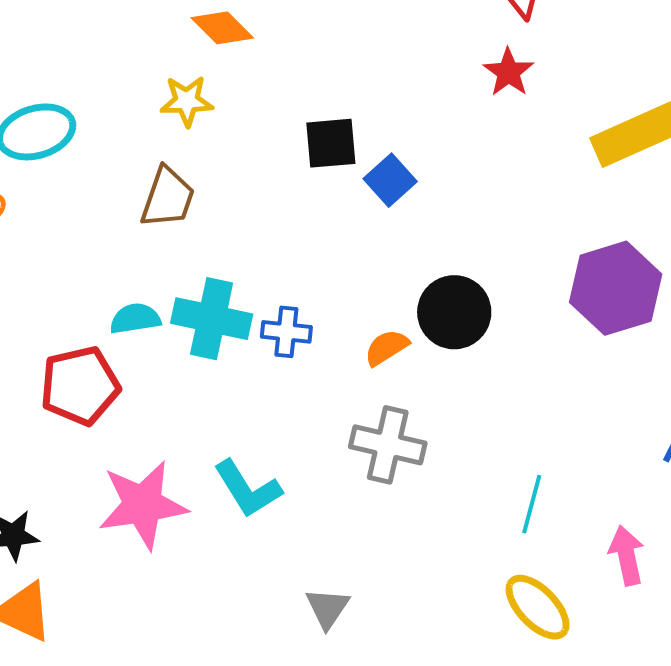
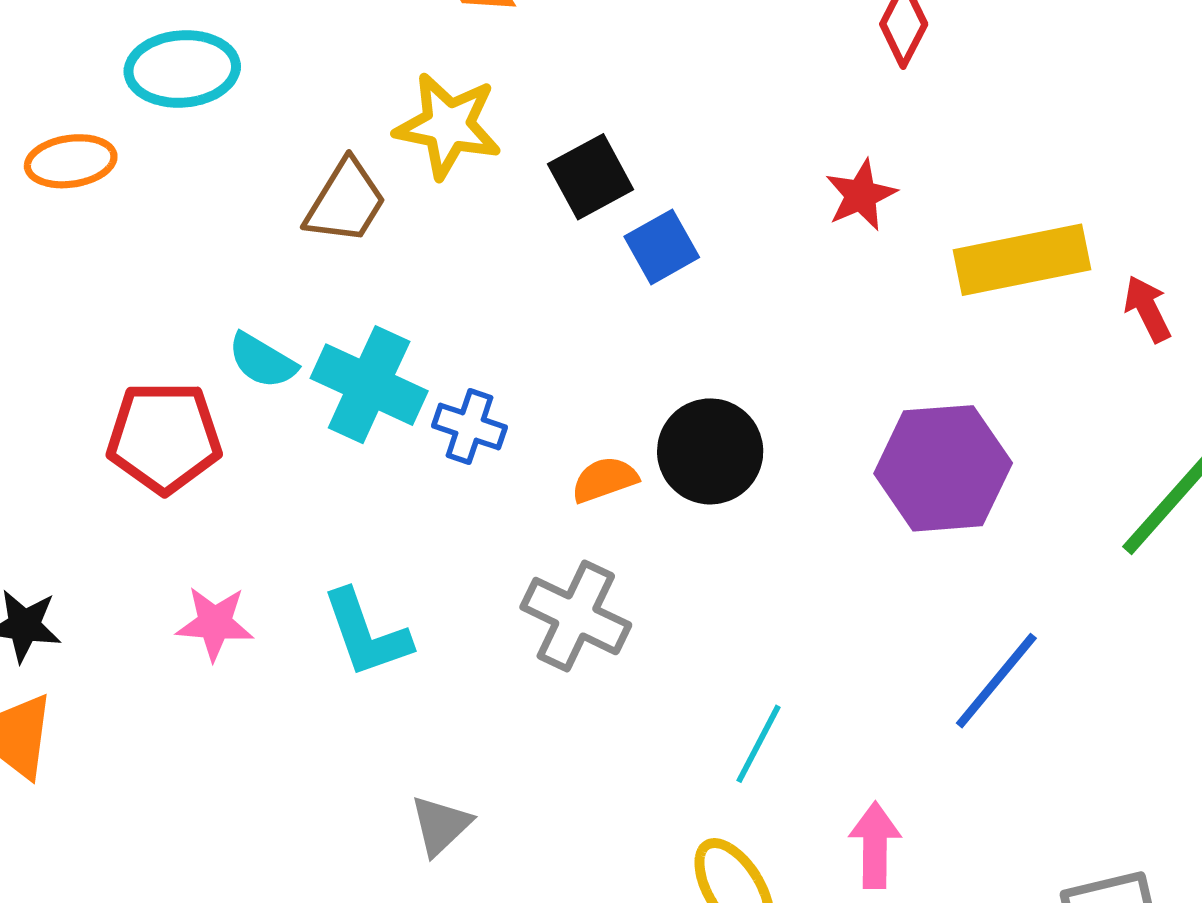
red star: (508, 72) -> (861, 195), moved
yellow star: (187, 101) -> (448, 126), moved, size x1.4
black square: (331, 143) -> (591, 177), turned -36
cyan semicircle: (135, 319) -> (262, 361), turned -153
pink star: (143, 505) -> (215, 623), size x0.6

